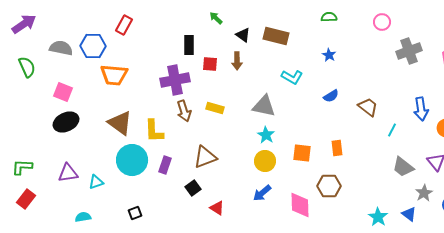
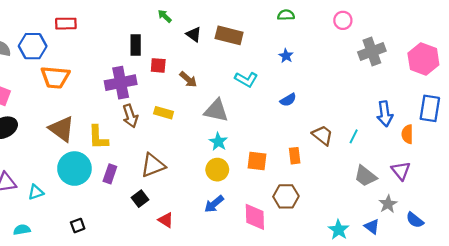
red rectangle: (124, 25) -> (66, 24), turned 60
brown arrow: (237, 61) -> (188, 79), moved, turned -48
brown trapezoid: (368, 107) -> (322, 135), moved

